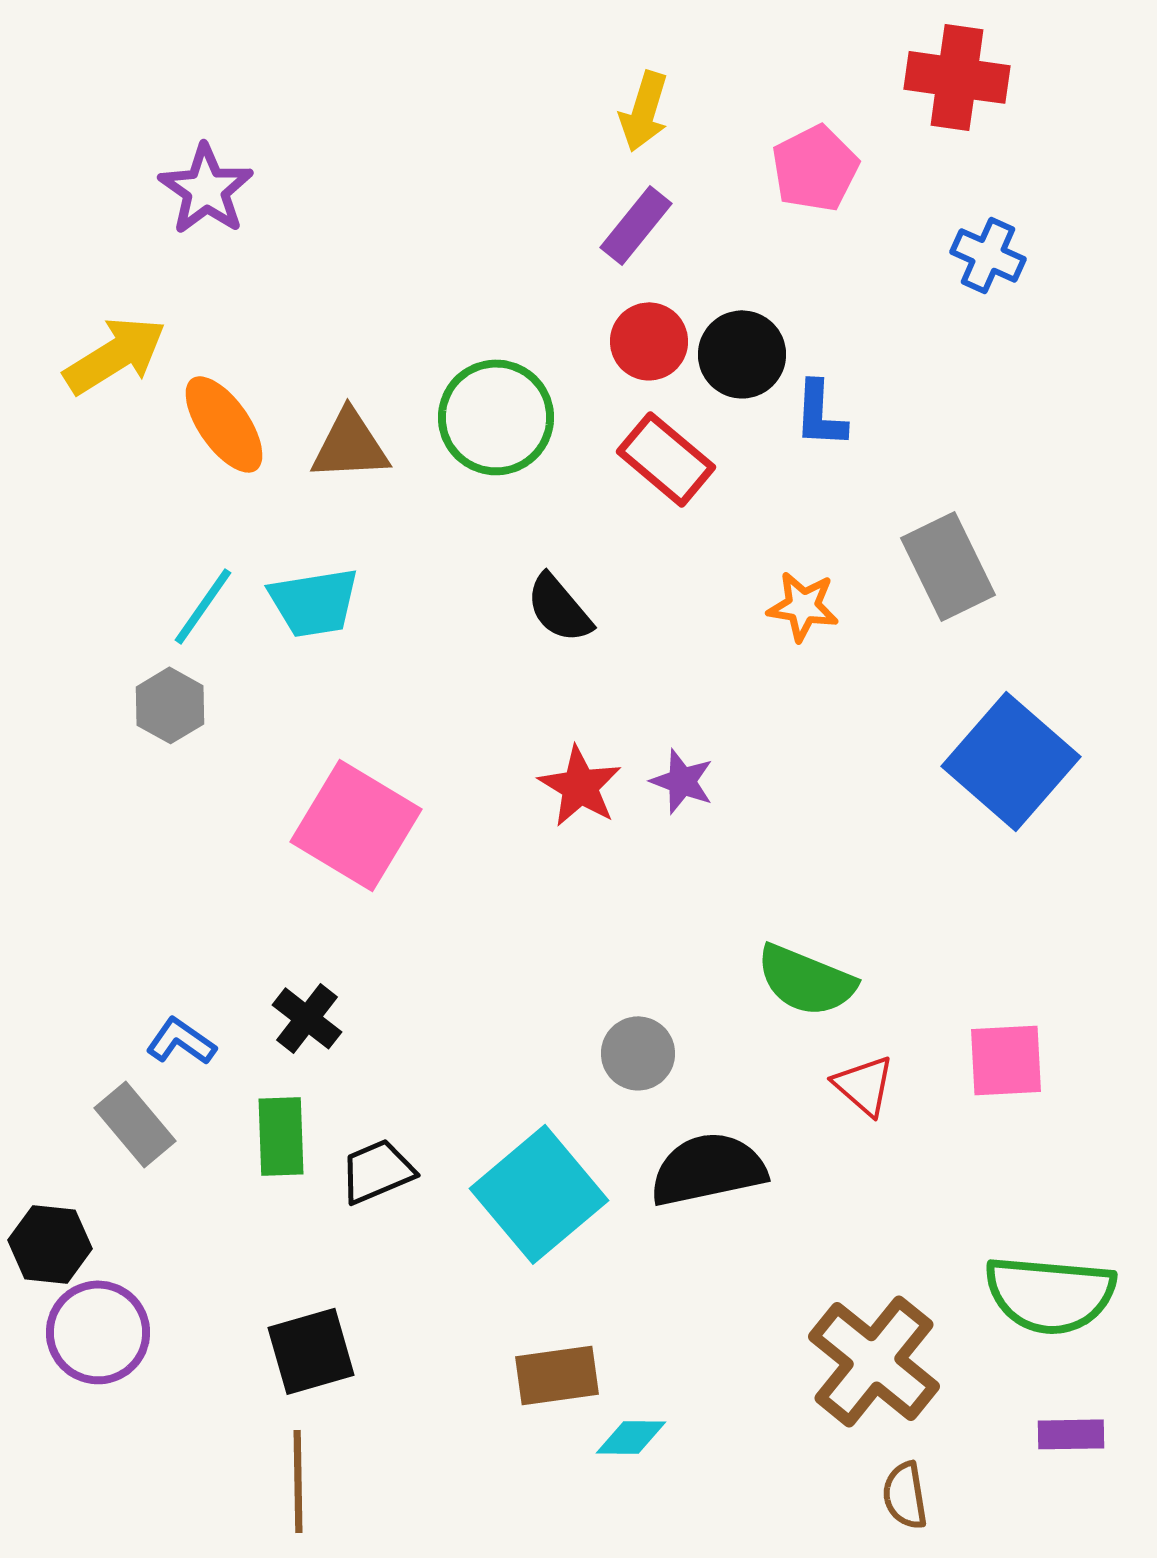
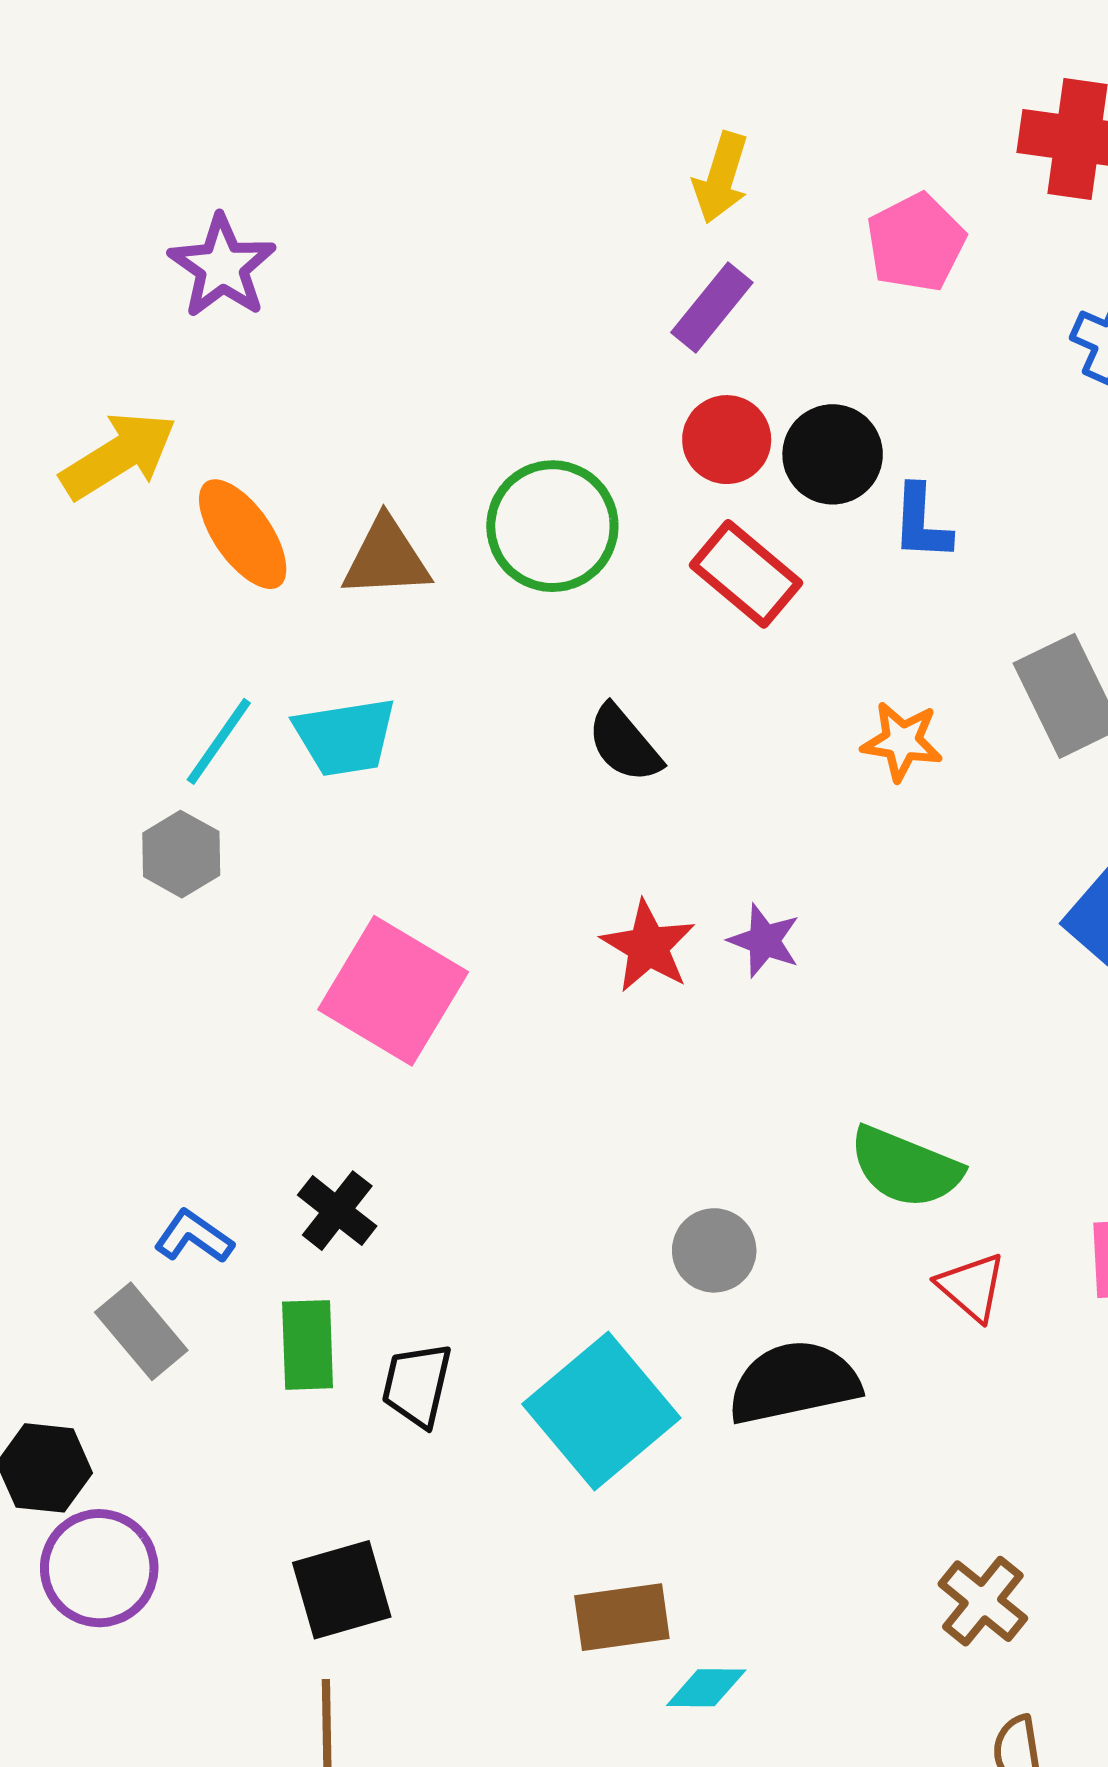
black trapezoid: (377, 1171) -> (417, 1385), turned -54
brown cross: (874, 1361) -> (983, 1601), size x0.6

